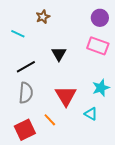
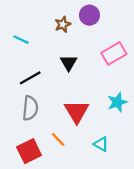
brown star: (43, 17) -> (63, 24), moved
purple circle: (100, 18) -> (89, 15), moved
pink rectangle: (98, 46) -> (114, 53), turned -50
cyan triangle: (91, 114) -> (101, 144), moved

